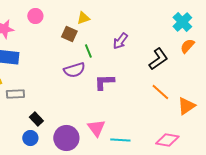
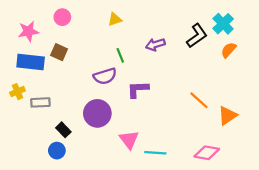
brown square: (69, 34) -> (59, 52), moved
purple arrow: (120, 41) -> (155, 44), turned 36
black L-shape: (158, 59) -> (197, 36), moved
purple circle: (66, 138) -> (97, 113), moved

